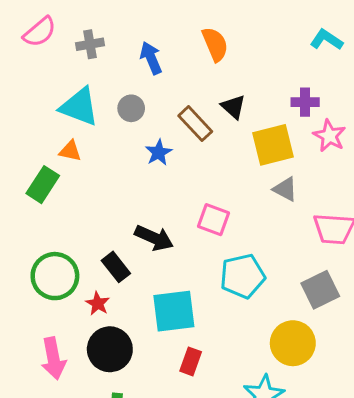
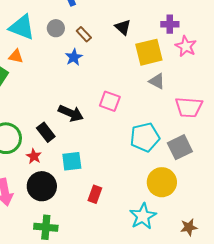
brown rectangle: (195, 124) -> (84, 34), moved, size x0.7
cyan pentagon: (243, 276) -> (145, 137), moved
cyan square: (174, 311) -> (72, 161), moved, size x0.7

